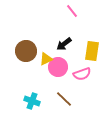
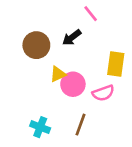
black arrow: (64, 44) -> (72, 38), moved
brown circle: (26, 51) -> (36, 45), moved
brown line: (64, 99) -> (81, 125), turned 66

